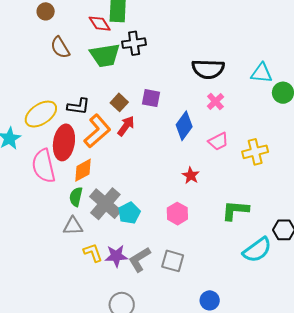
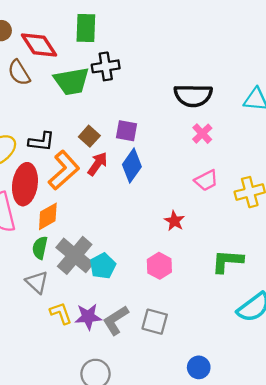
red diamond: (100, 24) -> (39, 45), moved, size x1.4
blue diamond: (184, 126) -> (132, 166), moved
gray triangle: (73, 226) -> (37, 282), turned 45

